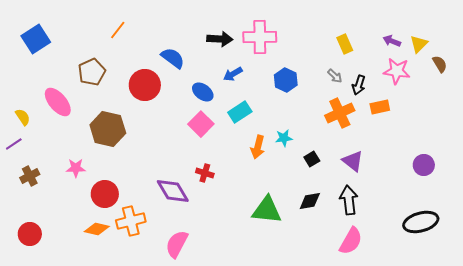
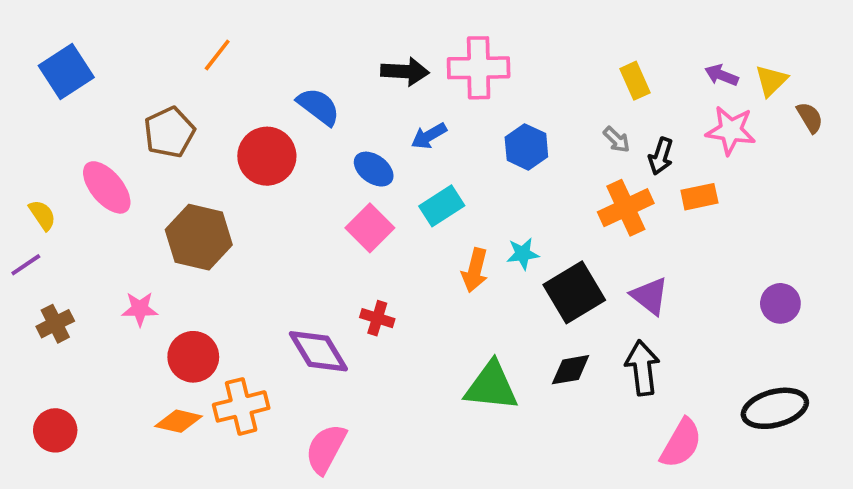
black square: (312, 159) -> (574, 292), size x2.0
pink semicircle: (351, 241) -> (681, 443), moved

